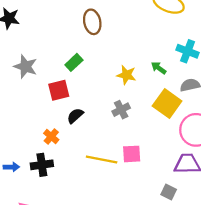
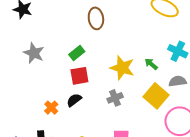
yellow star: (126, 75) -> (122, 68), size x1.4
red square: (59, 90) -> (79, 76), moved
orange cross: (51, 137) -> (51, 108), moved

